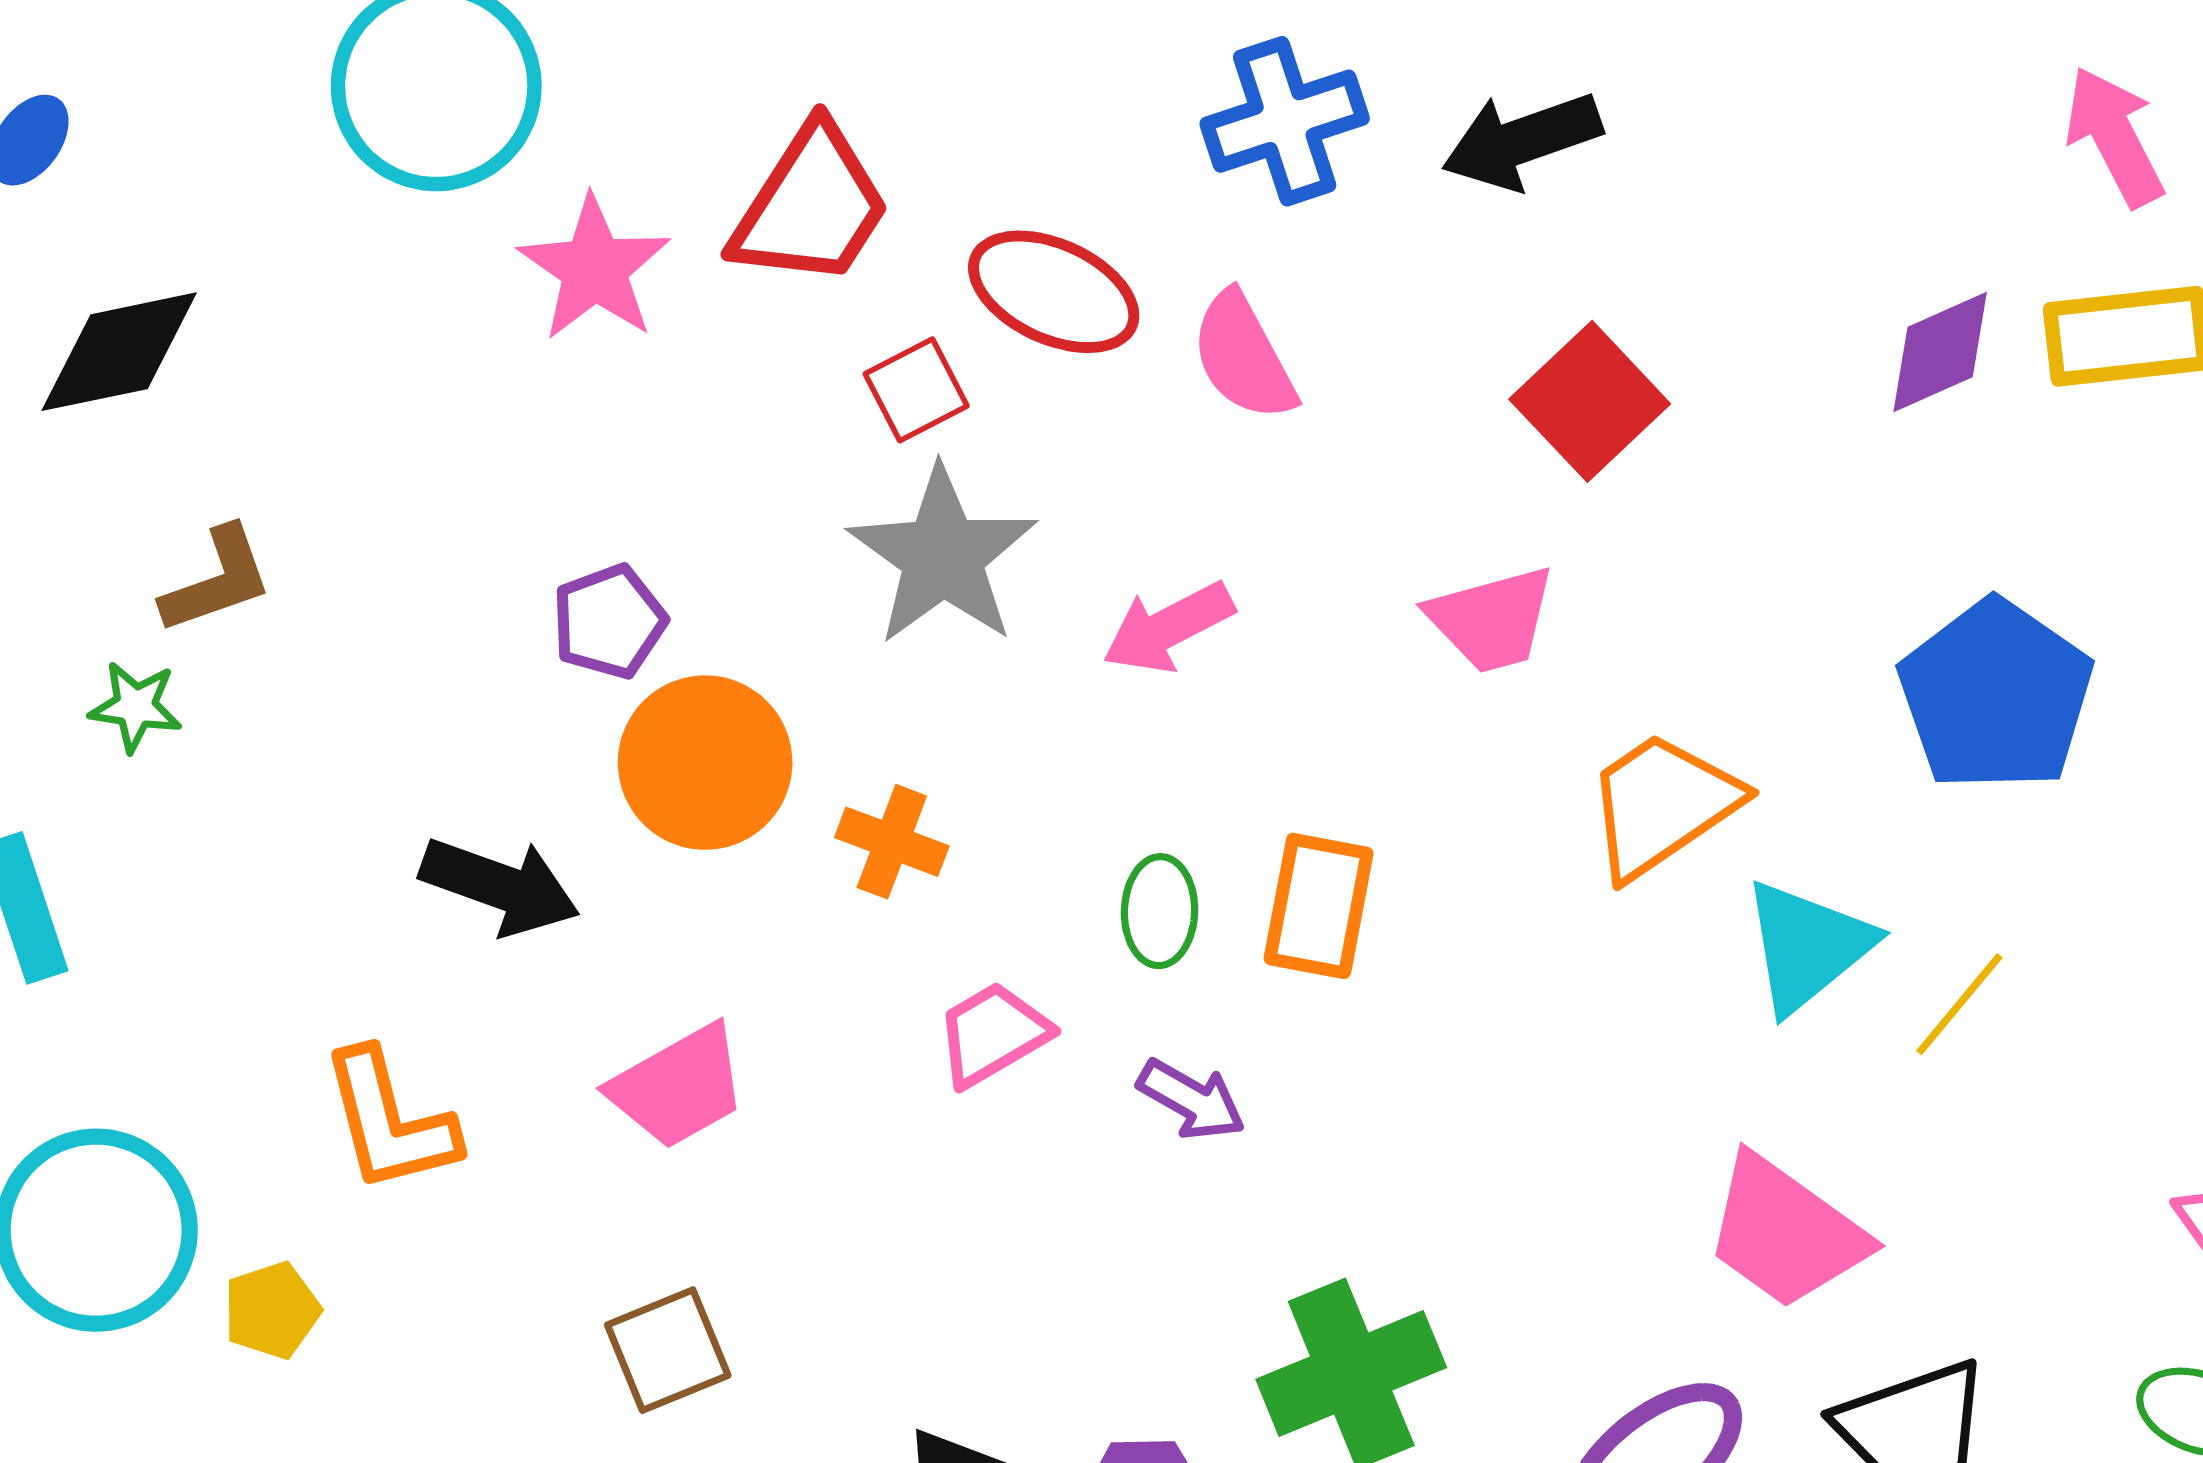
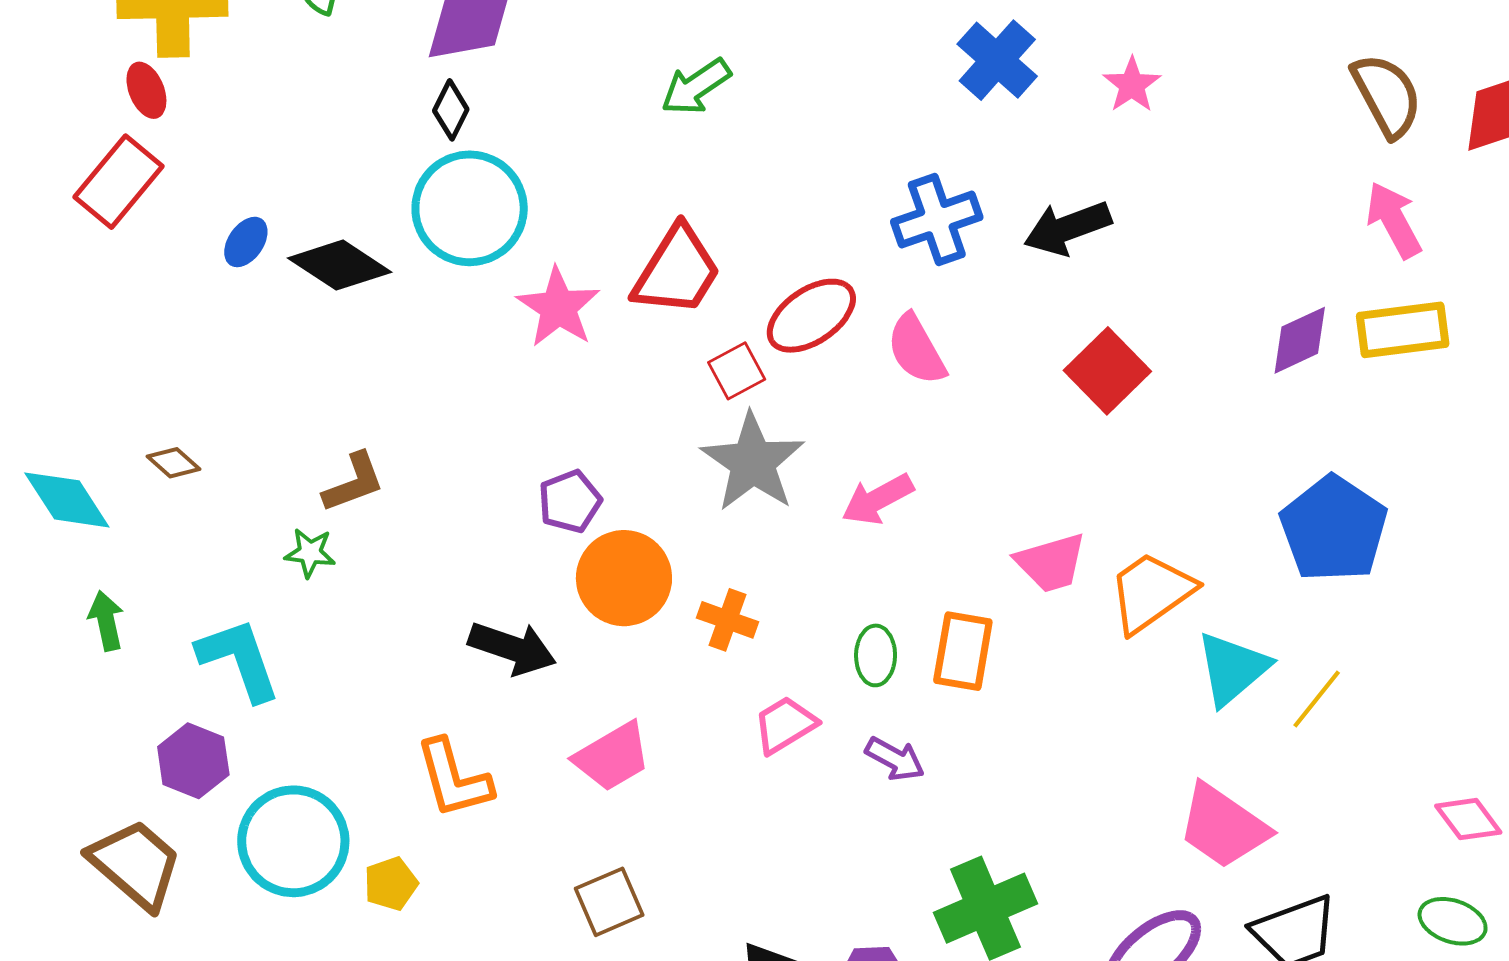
red ellipse: (1054, 292) -> (811, 316), turned -58
black diamond: (119, 352) -> (340, 265), moved, turned 46
pink trapezoid: (1492, 619) -> (1051, 563), moved

